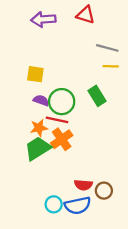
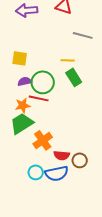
yellow line: (111, 66) -> (68, 60), moved
purple semicircle: (41, 100) -> (25, 81), turned -32
orange cross: (62, 139) -> (43, 140), moved

